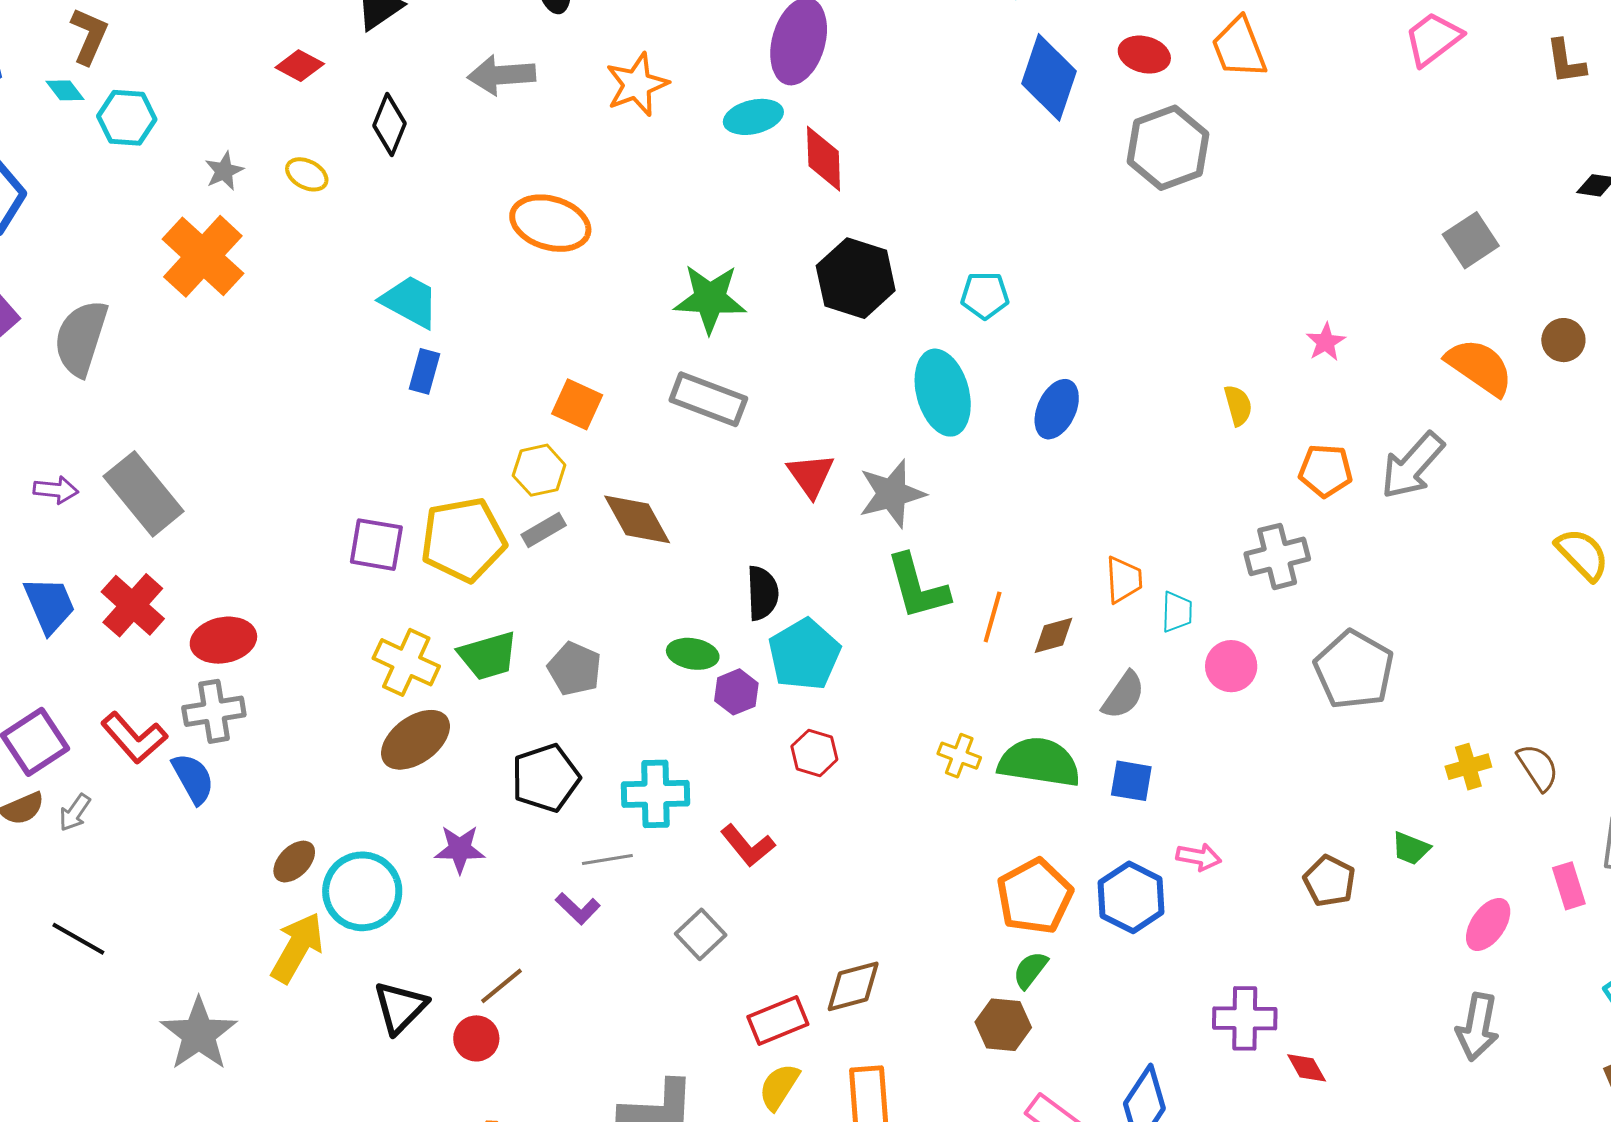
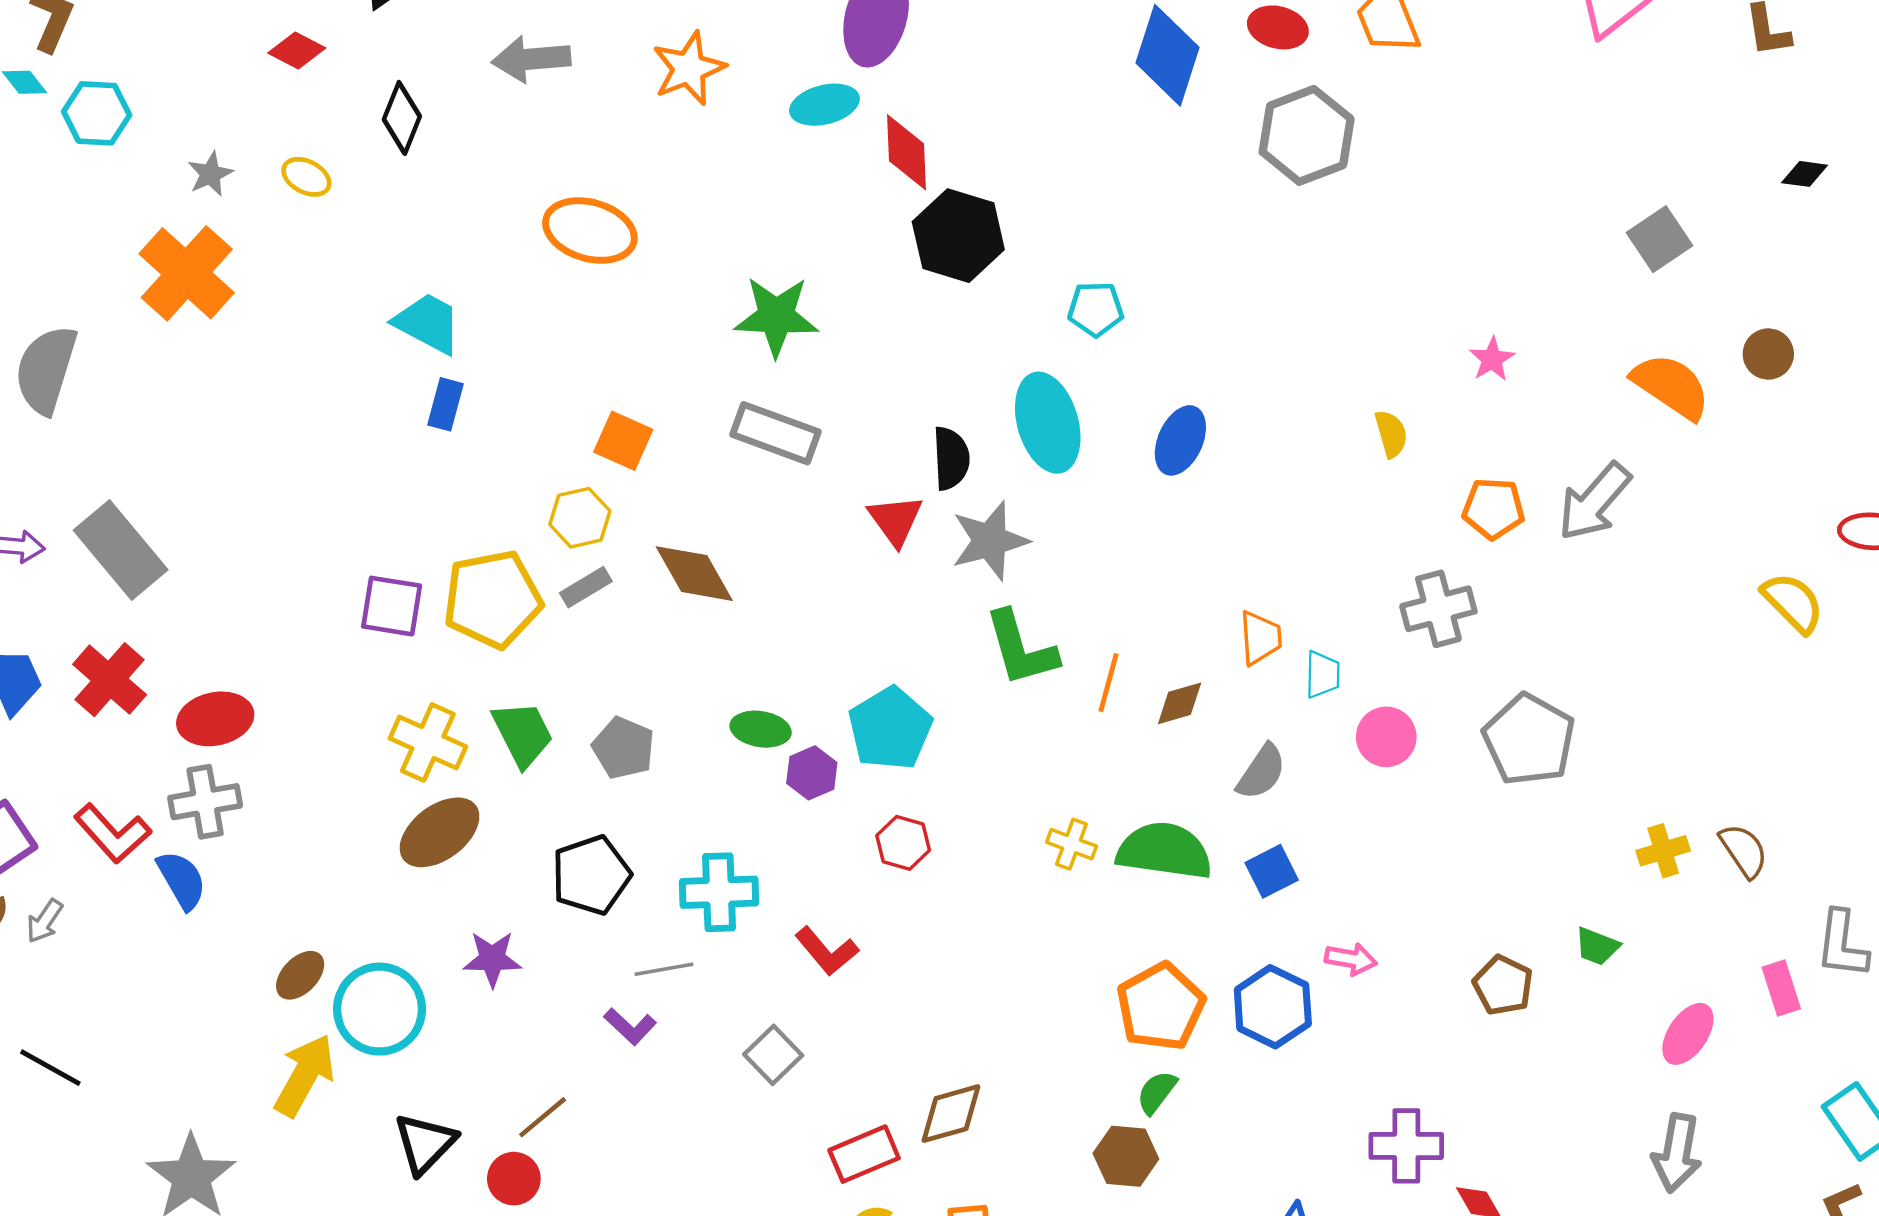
black hexagon: (856, 278) -> (958, 236), moved
black semicircle: (762, 593) -> (951, 458), moved
green trapezoid: (488, 656) -> (523, 734), turned -100
blue square: (1131, 781) -> (1272, 871), turned -36

